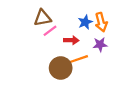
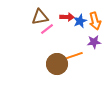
red arrow: (71, 40) -> (67, 17), moved

